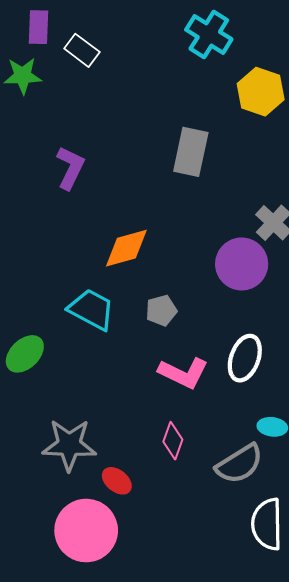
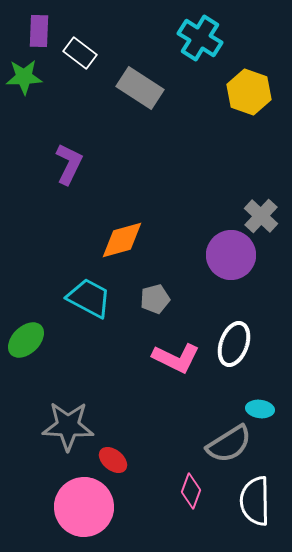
gray rectangle: (191, 152) -> (140, 88), moved, turned -69
pink diamond: (173, 441) -> (191, 491), moved

